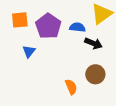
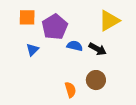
blue semicircle: (77, 27) -> (75, 46), moved

